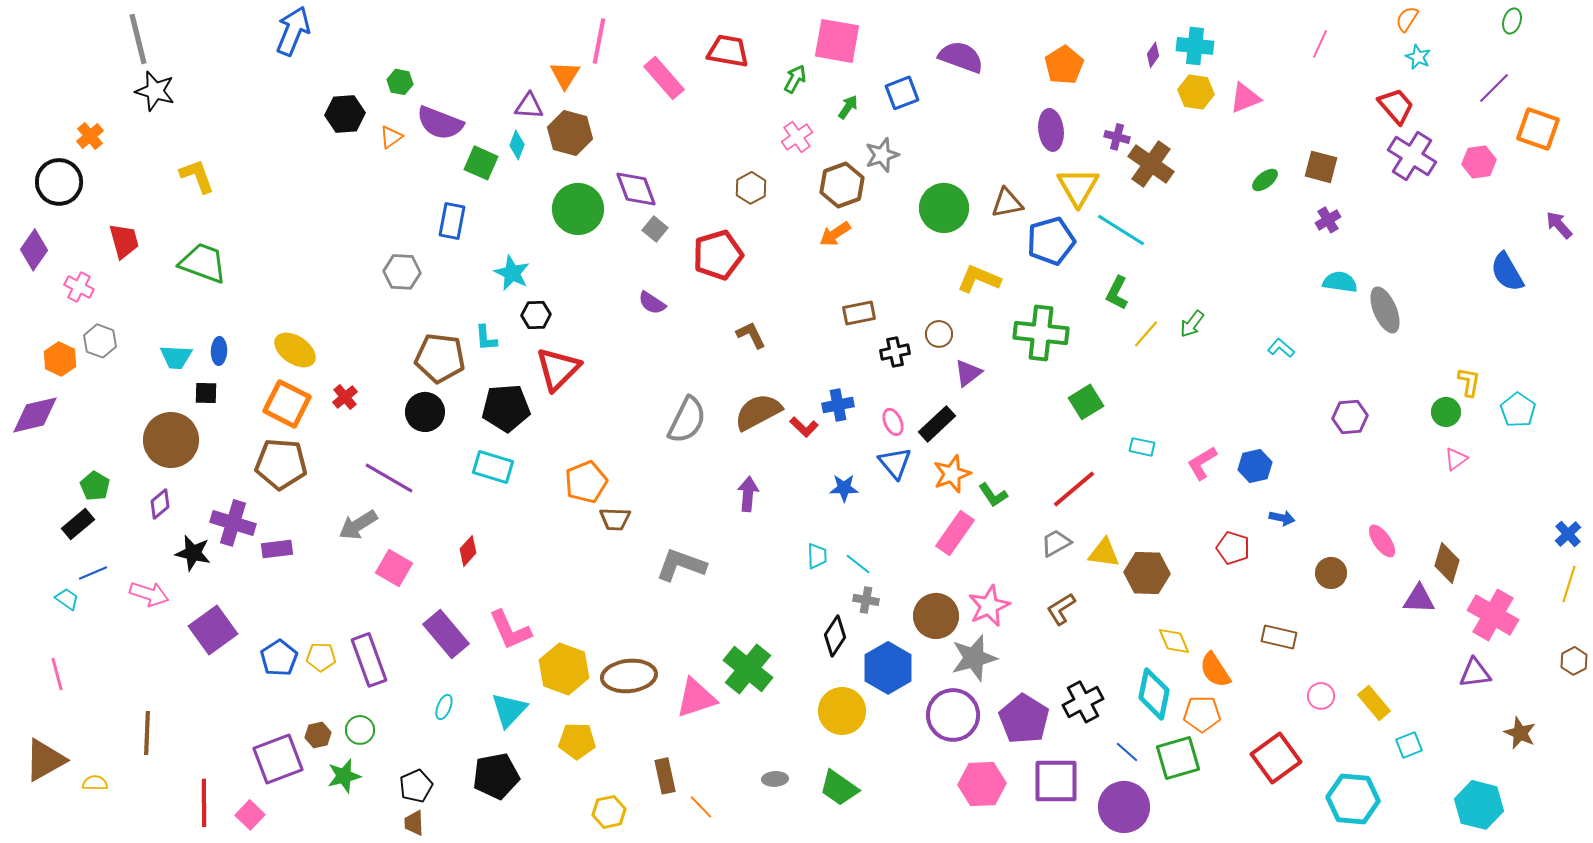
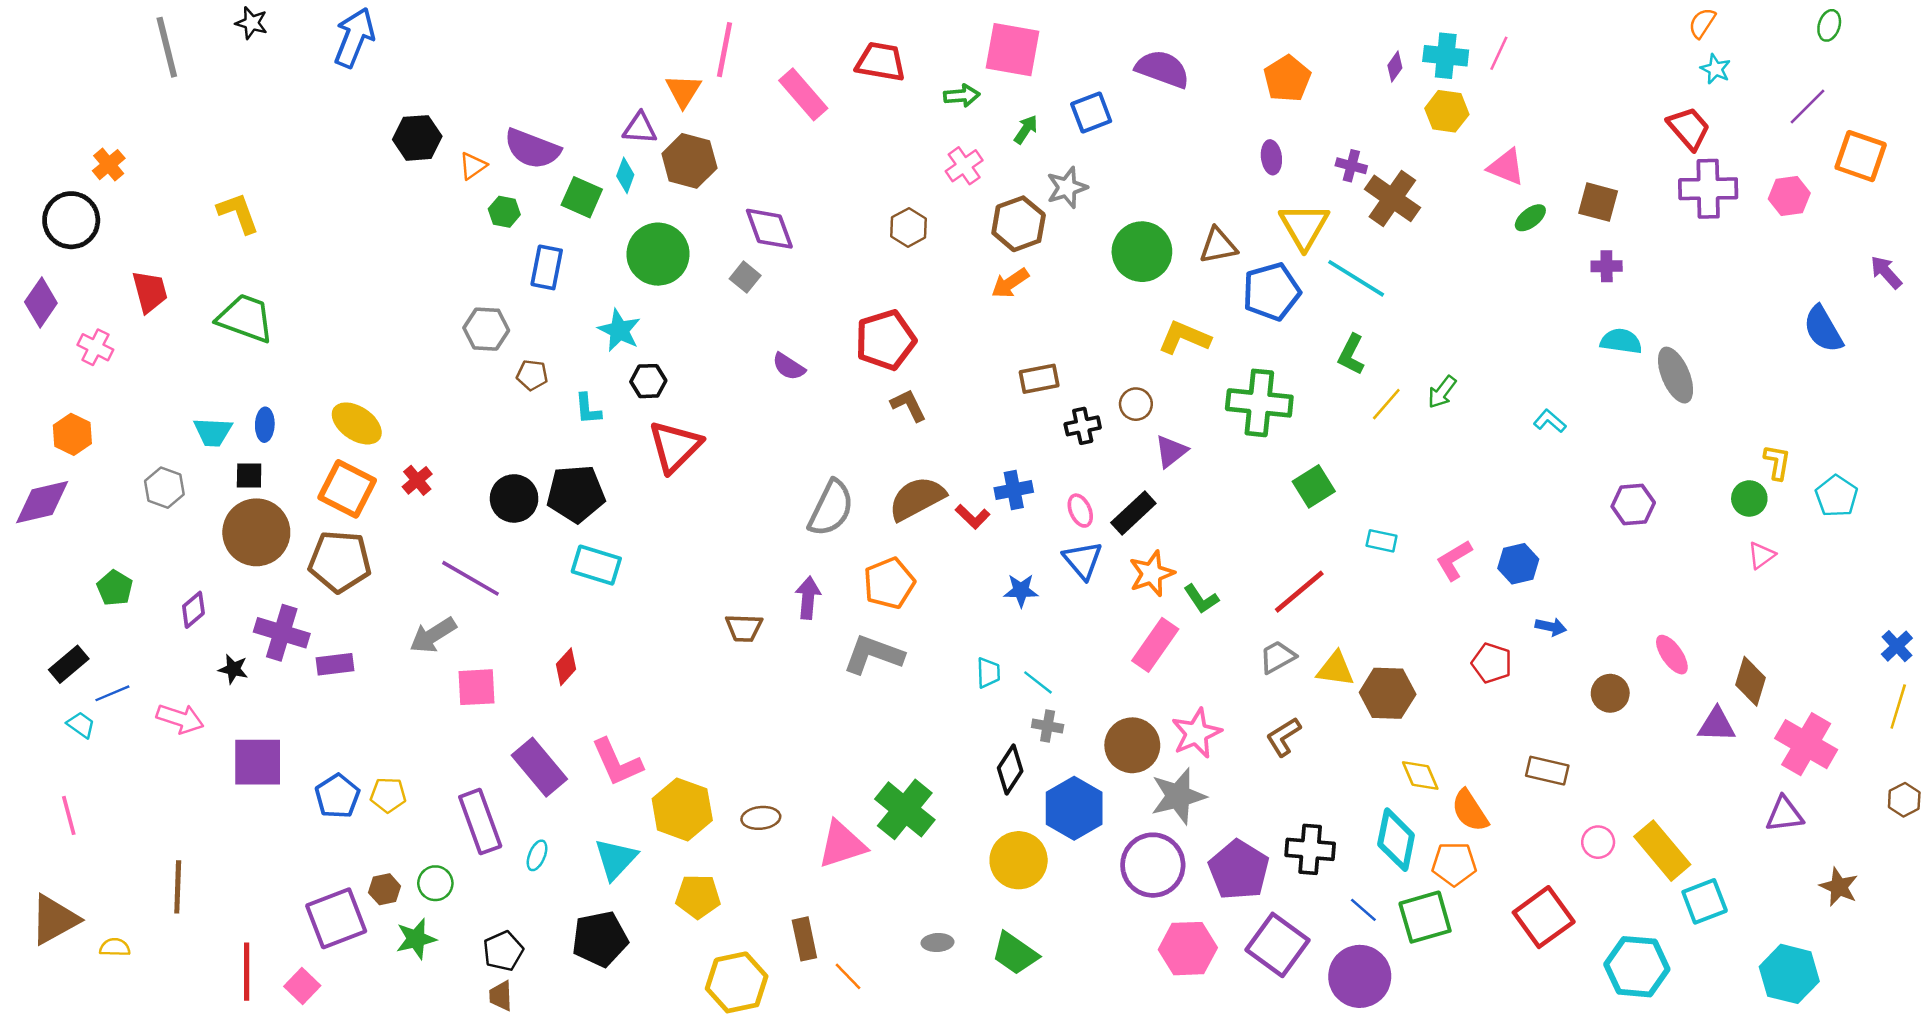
pink line: (1320, 44) -> (1499, 53), moved
green arrow: (795, 79) -> (962, 96), turned 56
green hexagon: (400, 82) -> (504, 212), moved
black star: (155, 91) -> (251, 23), moved, size x0.7
pink triangle: (1245, 98) -> (1506, 167), moved, turned 44
purple ellipse: (1051, 130) -> (1271, 157), size x0.7
purple cross: (1412, 156) -> (1708, 189), turned -33
green circle: (578, 209) -> (658, 254), moved
purple cross: (1328, 220) -> (1607, 266), turned 30
gray square: (655, 229) -> (745, 277), moved
red pentagon: (718, 255) -> (885, 340), moved
gray hexagon: (100, 341) -> (164, 488), moved
brown pentagon: (440, 358) -> (532, 375), moved, size x0.5
black pentagon: (506, 408) -> (576, 494), moved
brown circle: (171, 440) -> (256, 532), moved
orange pentagon: (586, 482) -> (889, 583), moved
purple arrow: (748, 494) -> (808, 598), moved
black rectangle: (78, 524) -> (69, 664), moved
black star: (193, 553) -> (233, 669), size x0.7
gray L-shape: (681, 565) -> (873, 655), moved
pink square: (394, 568) -> (477, 687), turned -33
purple square: (213, 630) -> (258, 762), turned 36
purple rectangle: (369, 660) -> (480, 822), moved
brown ellipse: (629, 676) -> (761, 818), size x0.6
black cross: (1083, 702) -> (1310, 849), turned 33
yellow rectangle: (1374, 703) -> (1662, 851), size x1.4
cyan square: (1409, 745) -> (1705, 901), size x1.4
purple square: (1056, 781) -> (1277, 945), turned 36
yellow hexagon: (609, 812) -> (737, 982), size x1.5

